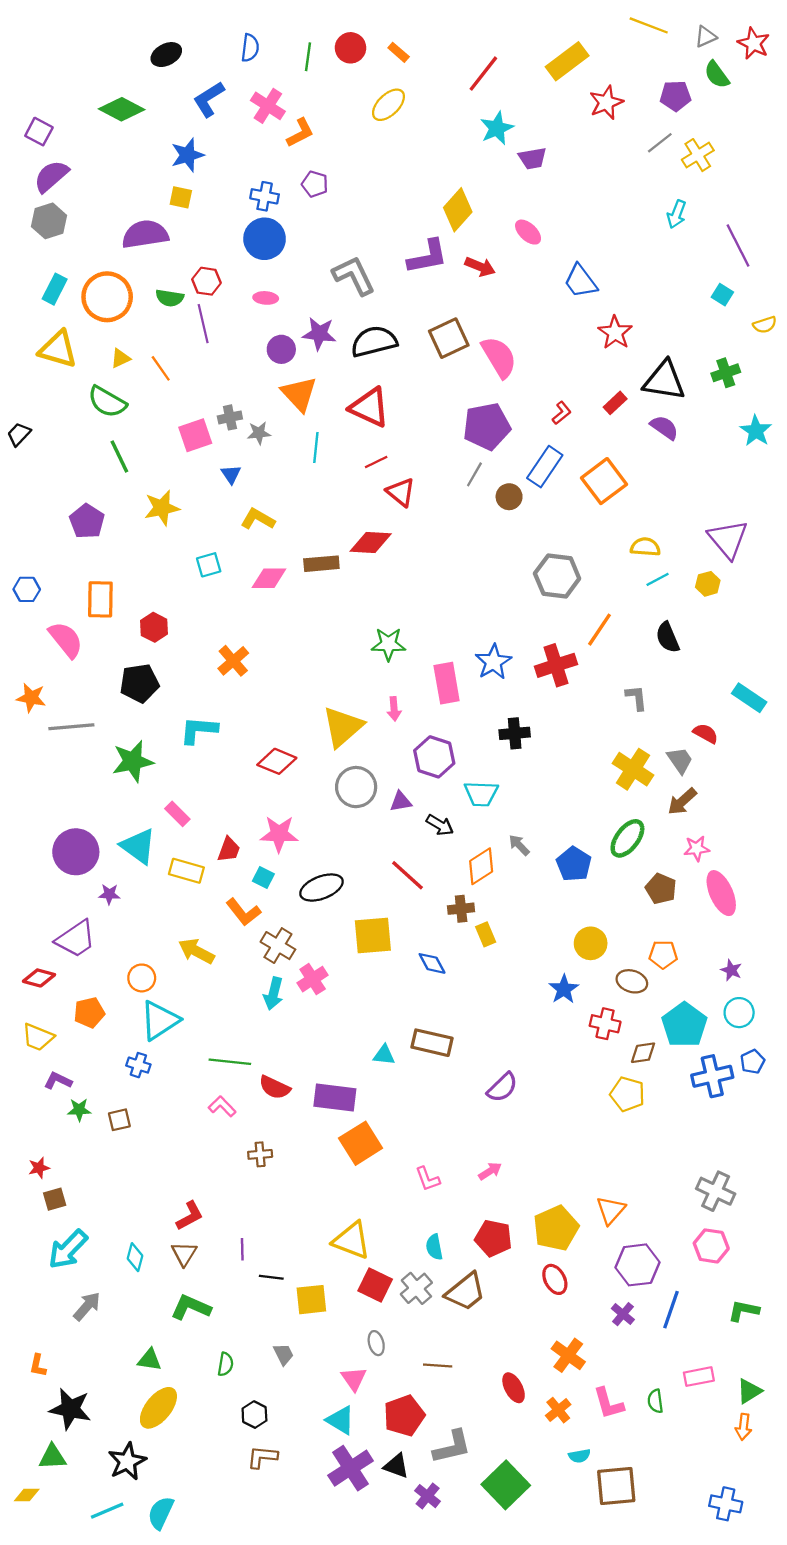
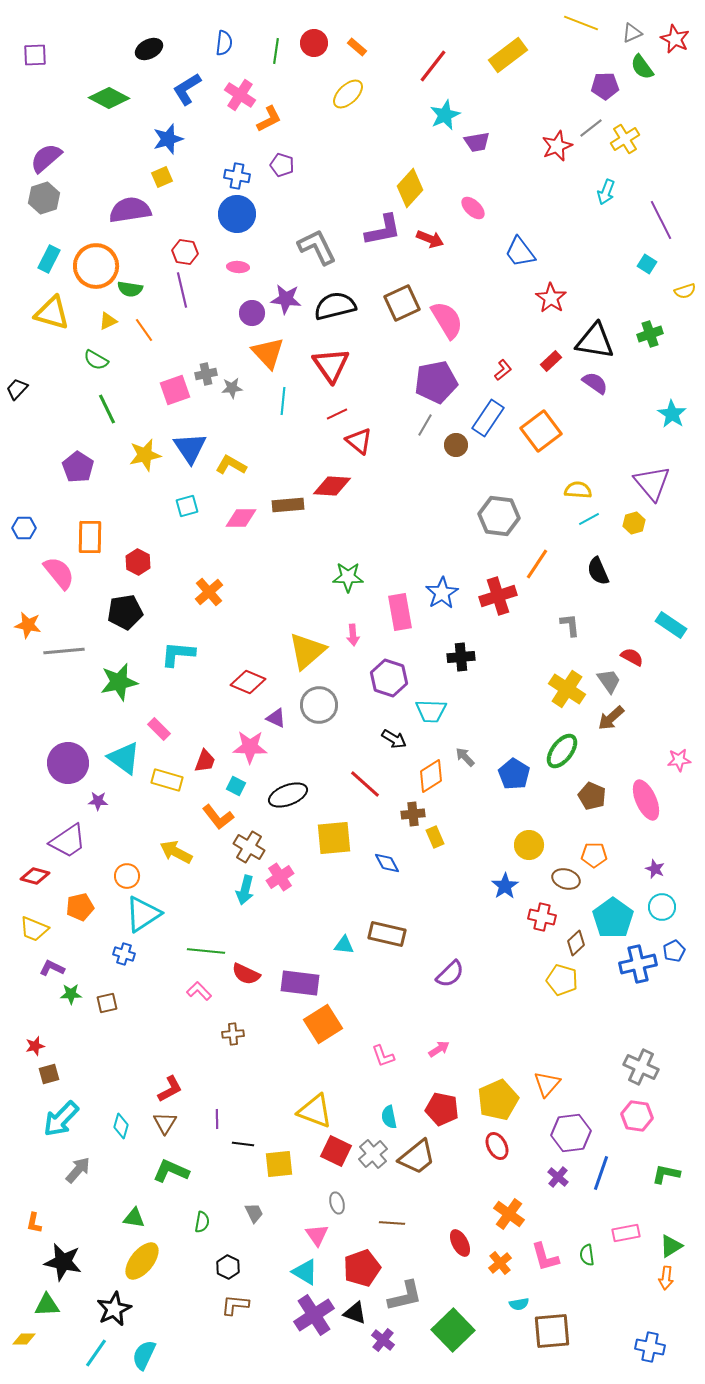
red star: (606, 103) -> (557, 146), moved
purple square: (39, 132) -> (35, 55), moved, turned -30
yellow square: (181, 197) -> (162, 177), turned -35
green semicircle: (170, 298) -> (130, 289), moved
green semicircle: (107, 402) -> (96, 360), size x0.7
red triangle: (369, 407) -> (331, 365), turned 30
cyan star: (756, 431) -> (672, 414), moved
blue triangle: (231, 474) -> (190, 448), moved, size x1.8
purple triangle: (401, 802) -> (276, 718), moved, turned 35
pink star: (697, 848) -> (679, 760), moved
brown diamond: (643, 1053) -> (576, 943), turned -35
cyan line: (107, 1511) -> (96, 1353), turned -32

